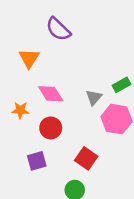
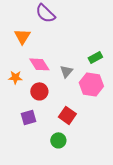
gray triangle: (94, 98) -> (66, 71), moved

